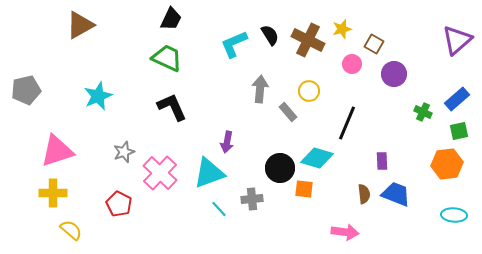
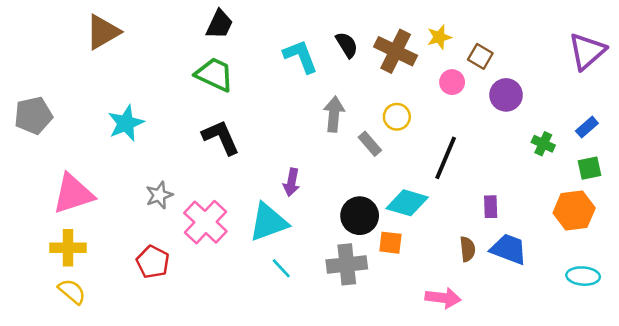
cyan L-shape: (234, 44) -> (301, 56), turned 92
blue rectangle: (457, 99) -> (587, 127), size x0.7
gray cross: (252, 199) -> (347, 264), moved, size x1.4
yellow semicircle: (71, 230) -> (72, 291), moved

